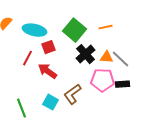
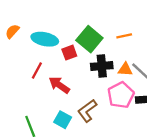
red square: (48, 47) -> (69, 53), moved
black cross: (86, 54) -> (102, 66), turned 36
pink pentagon: (102, 80) -> (121, 95), turned -30

